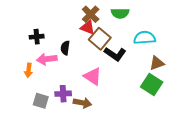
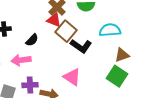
black semicircle: (65, 48) -> (32, 40), turned -144
pink arrow: (47, 59) -> (21, 60), moved
pink triangle: (93, 76) -> (72, 77), moved

